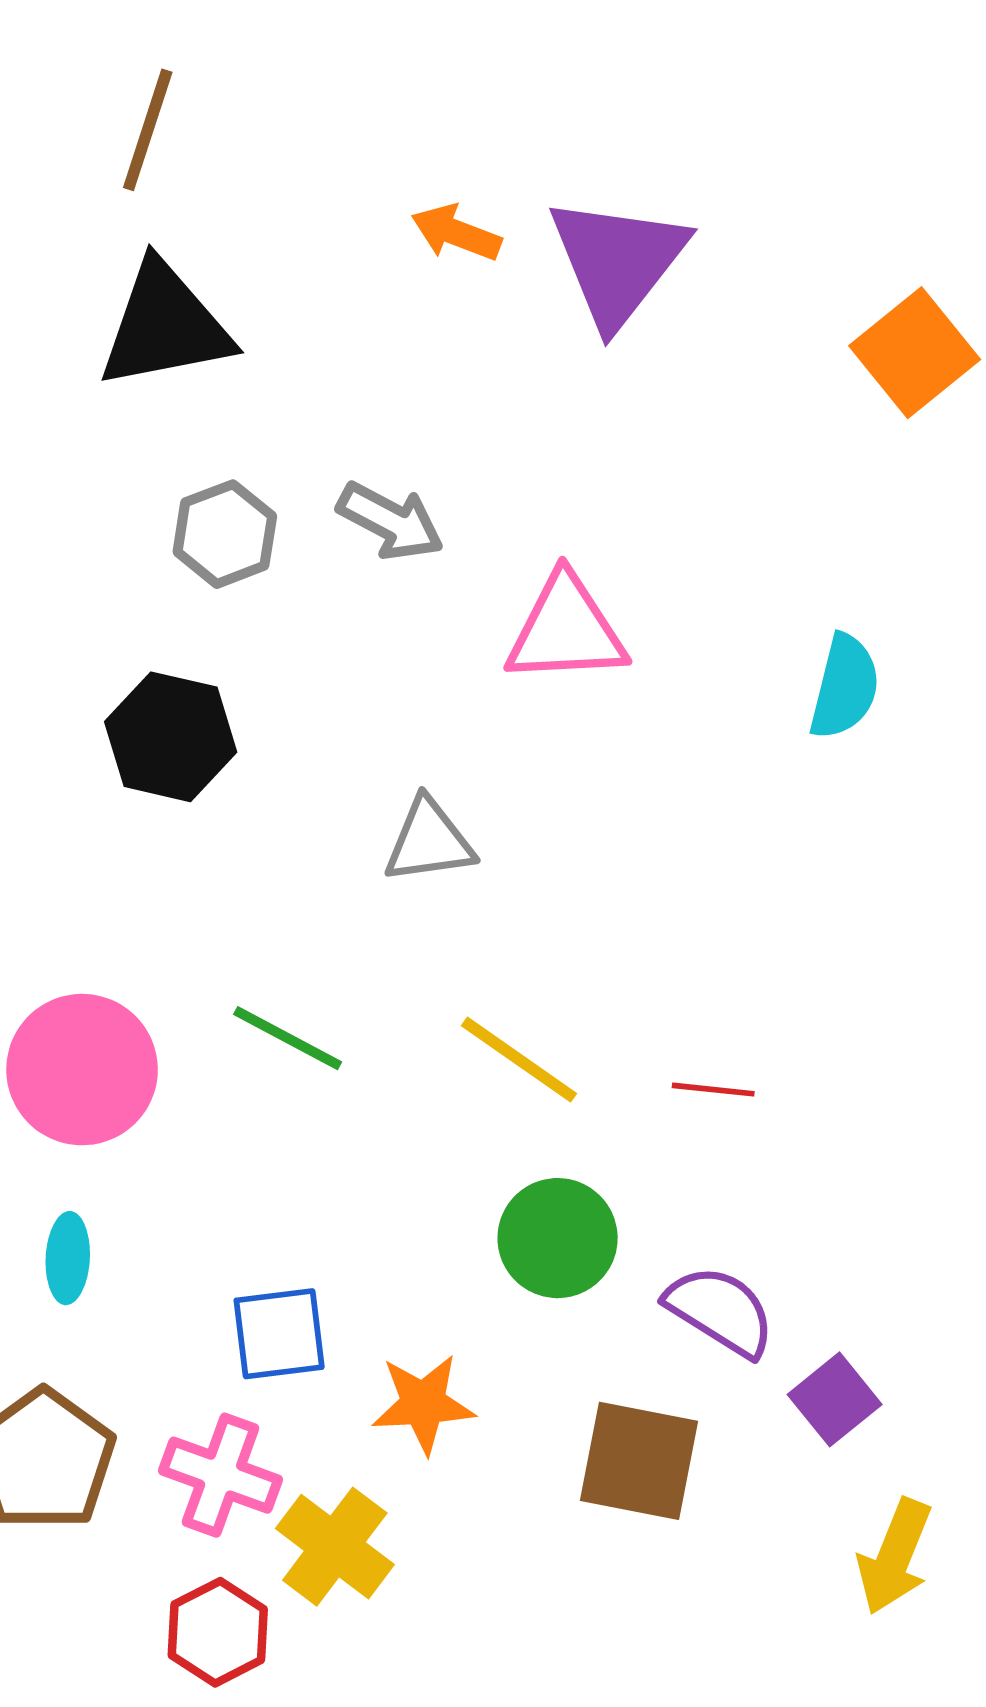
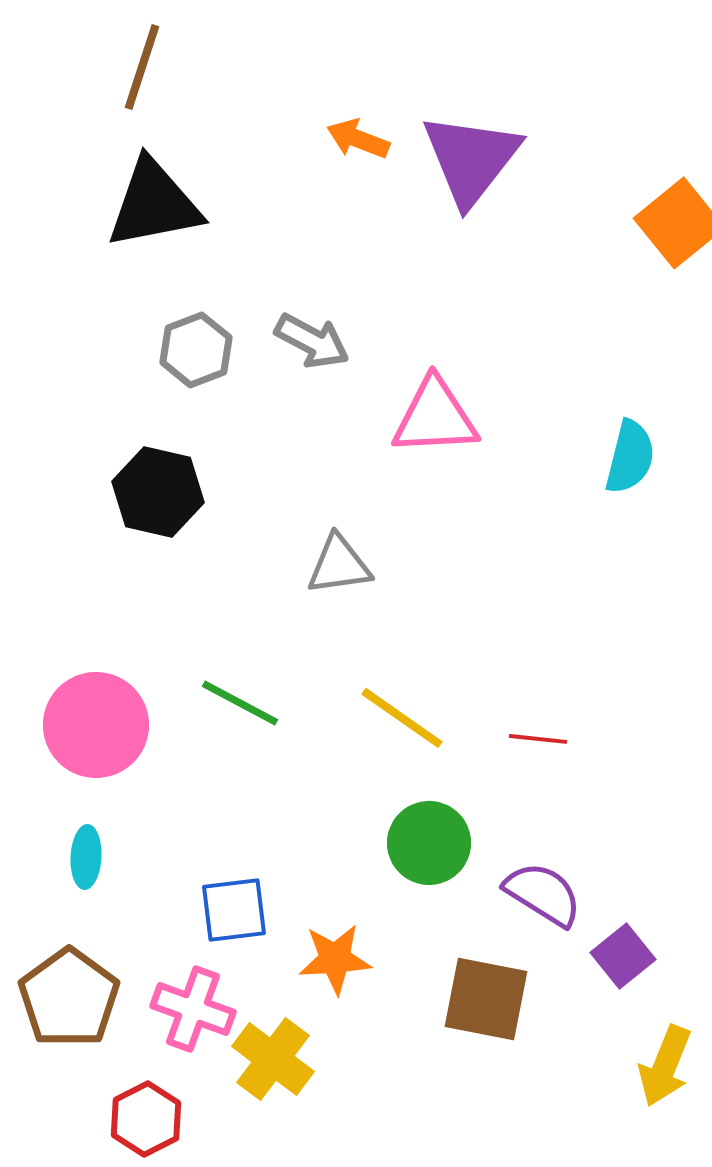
red hexagon: (218, 1632) -> (146, 1119), moved

